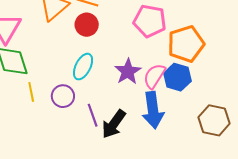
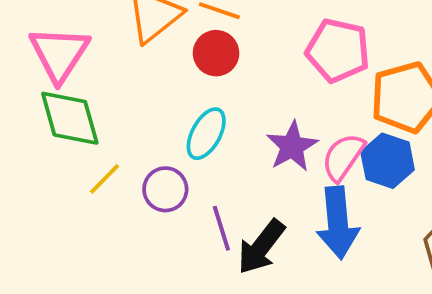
yellow line: (31, 92) -> (104, 179), turned 54

